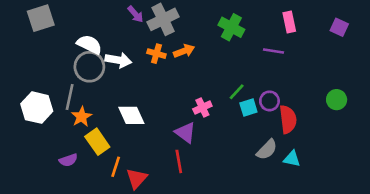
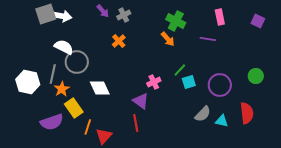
gray square: (41, 18) -> (46, 14), moved
gray cross: (163, 19) -> (124, 15), size x0.6
white semicircle: (89, 44) -> (64, 47), moved
orange arrow: (184, 51) -> (168, 39), moved, turned 70
orange cross: (156, 54) -> (119, 41), turned 32
white arrow: (118, 60) -> (62, 16), moved
gray circle: (89, 67) -> (77, 62), moved
purple circle: (269, 101) -> (220, 85), moved, size x1.5
red semicircle: (288, 119) -> (247, 113), moved
purple semicircle: (68, 160) -> (52, 122), size x1.6

